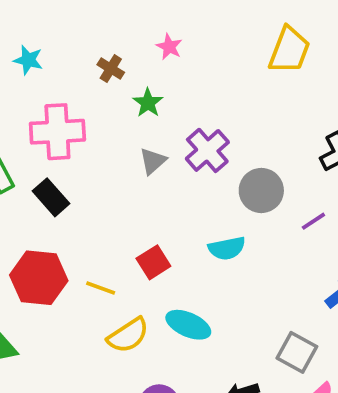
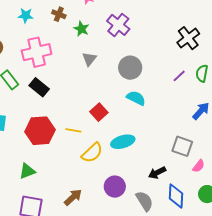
cyan star: (28, 60) -> (26, 15), moved
purple cross: (207, 150) -> (118, 25), moved
gray circle: (261, 190) -> (130, 68), moved
cyan semicircle: (227, 248) -> (136, 98), turned -132
cyan ellipse: (188, 325) -> (123, 142), turned -30

